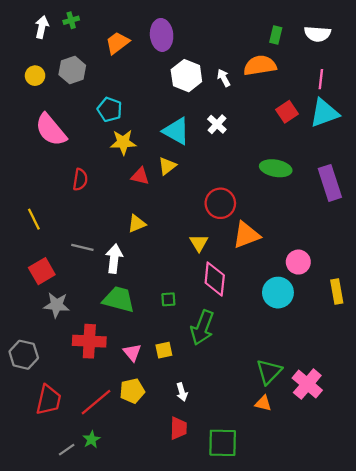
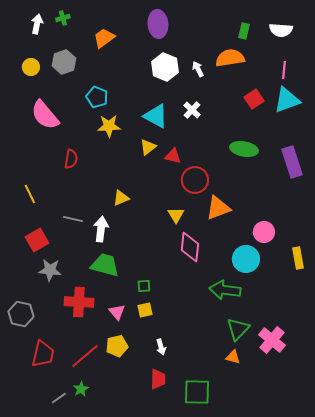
purple ellipse: (162, 35) -> (158, 24), moved
red triangle: (140, 176) -> (173, 156), moved
green square: (168, 299) -> (144, 286), moved
green arrow: (202, 328) -> (225, 290), moved, turned 76

